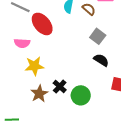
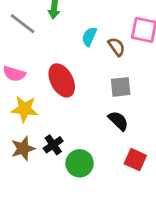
red ellipse: (42, 24) -> (62, 80), moved
gray square: (98, 36) -> (121, 87), turned 35

